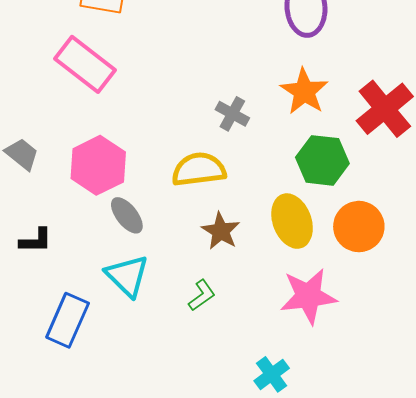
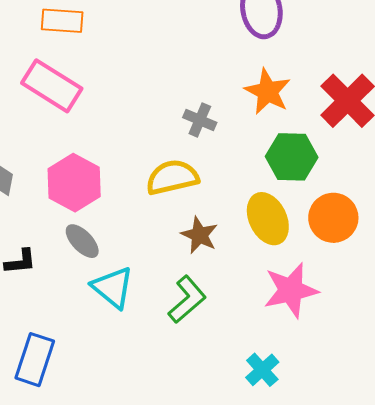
gray ellipse: (127, 215) -> (82, 241), moved
green L-shape: (202, 295) -> (187, 299), size x1.5
blue rectangle: (68, 320) -> (35, 360), moved

